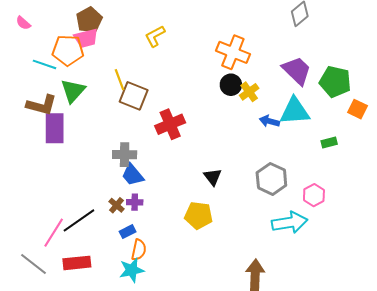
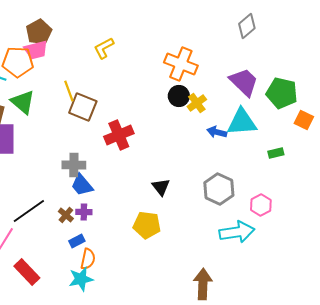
green triangle: (73, 91) -> (23, 102), turned -32
black line: (79, 220) -> (29, 211), moved
red rectangle: (77, 263) -> (27, 272), turned 52

